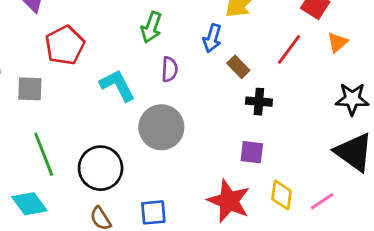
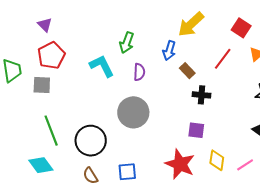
red pentagon: (65, 45) -> (51, 55), moved
cyan L-shape: (117, 85) -> (102, 66), moved

